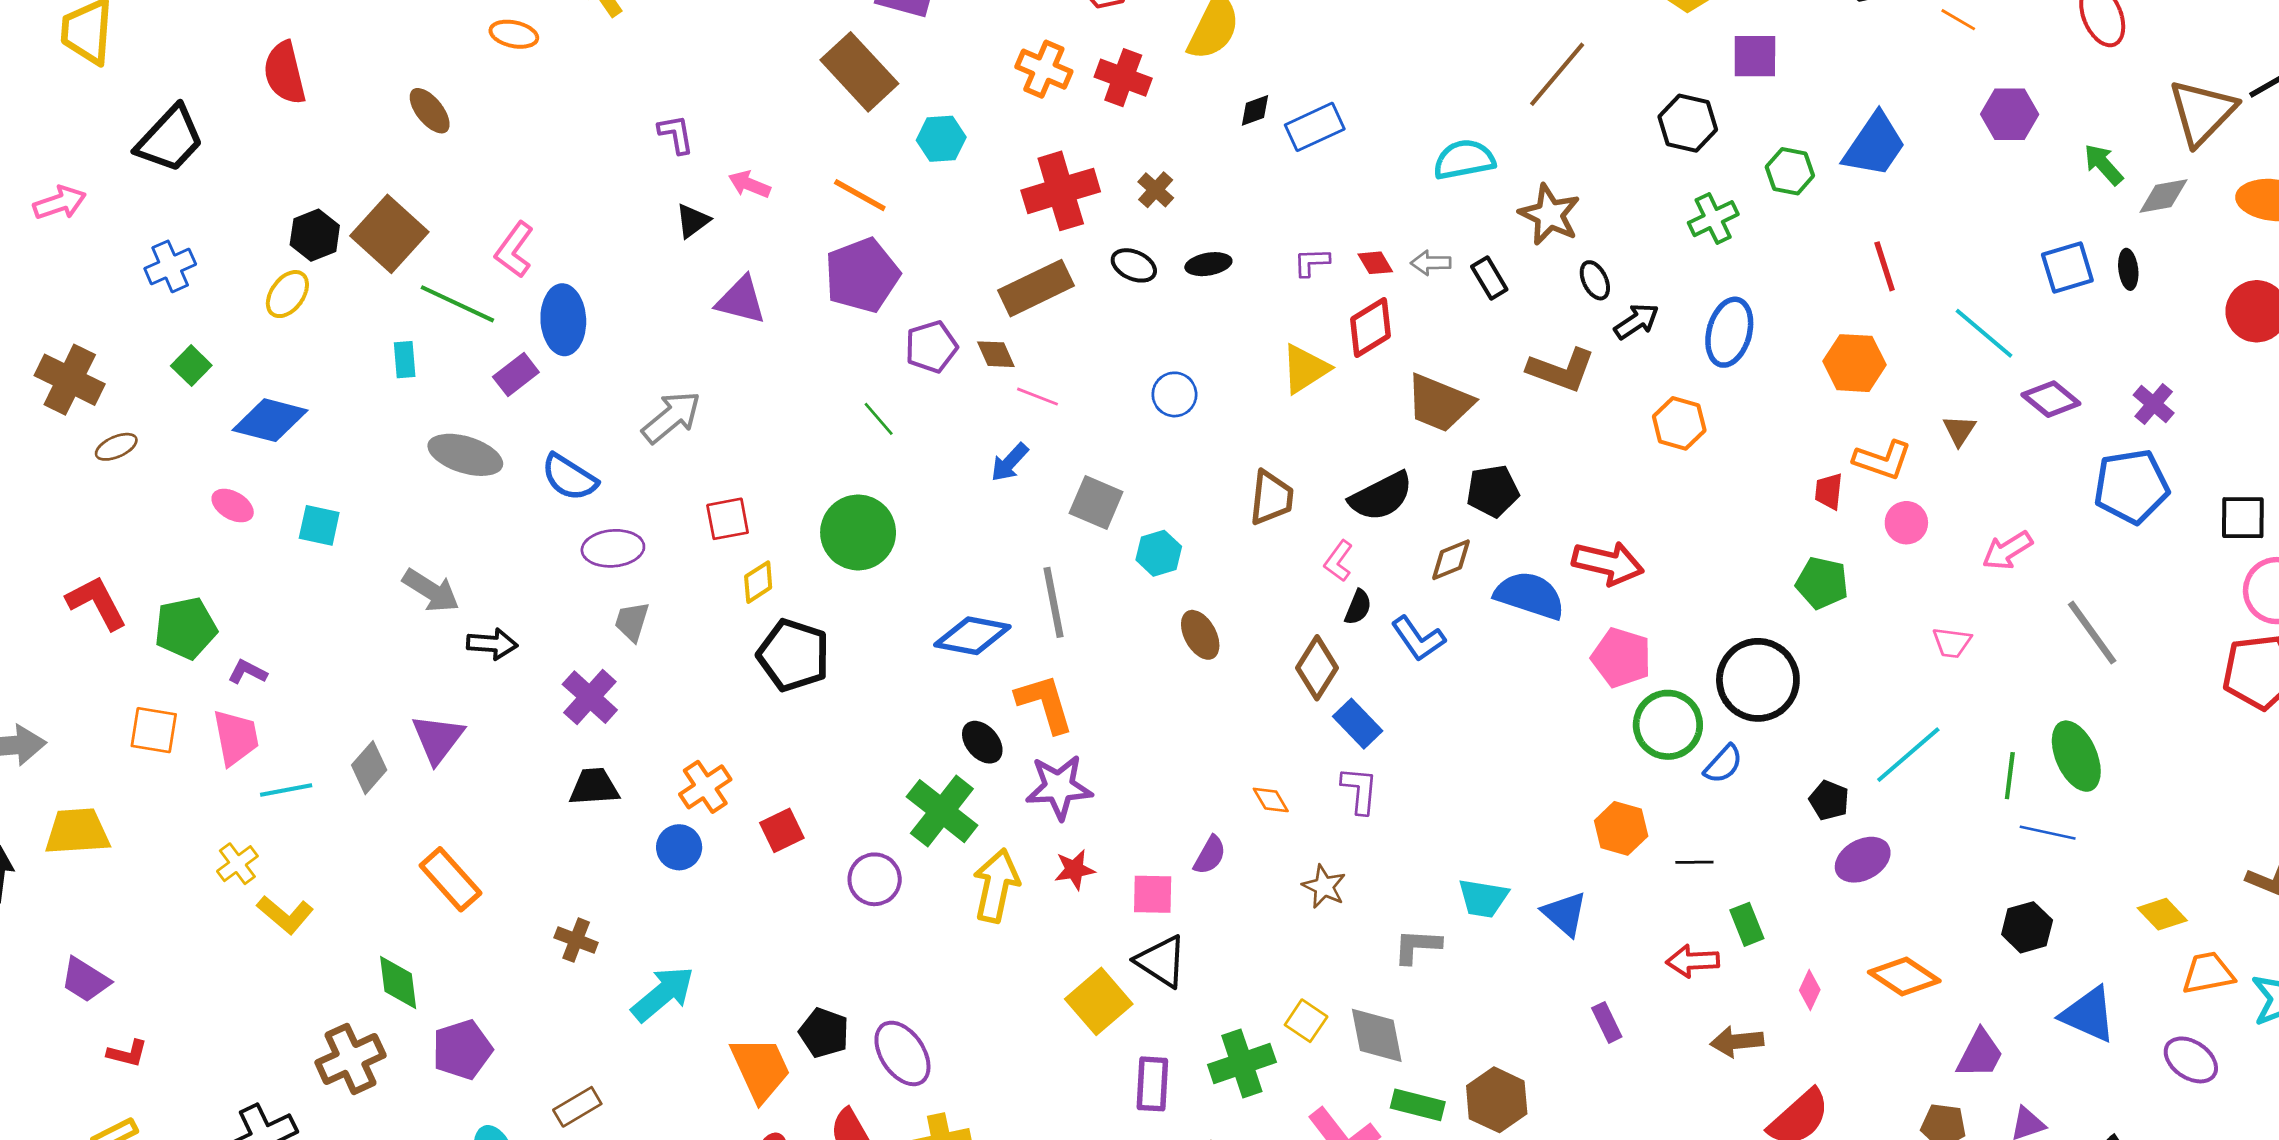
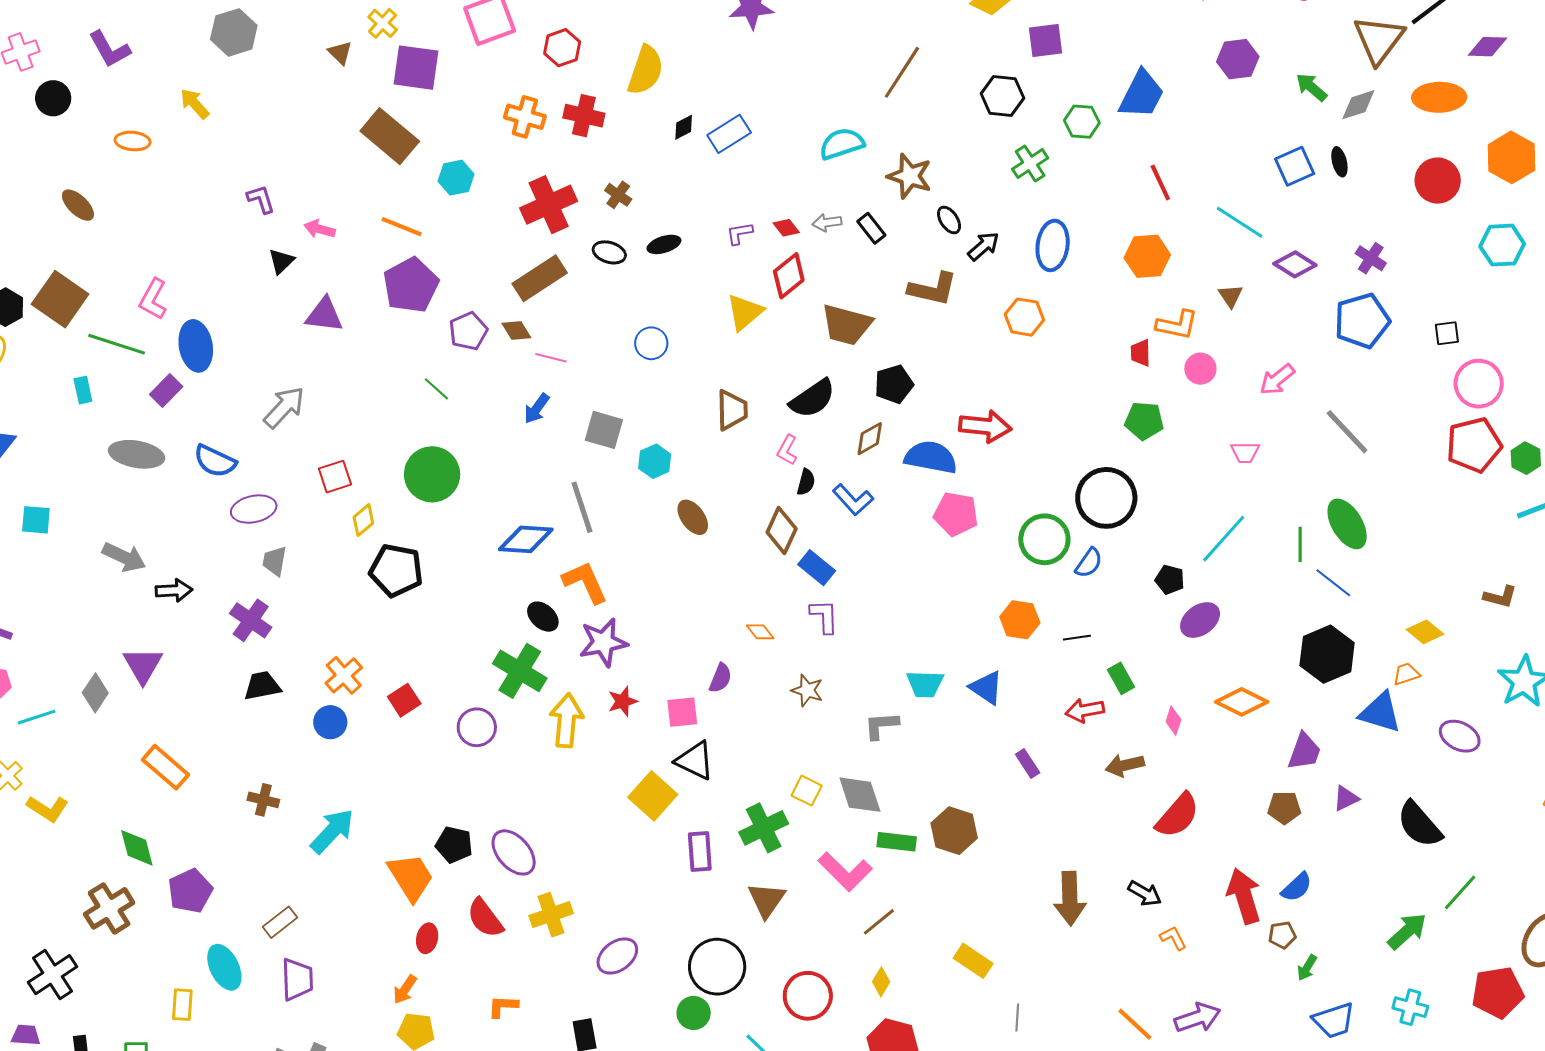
black square: (2243, 518) -> (1447, 333), size x0.7
pink pentagon: (1621, 658) -> (956, 514), moved
blue line: (2048, 833) -> (1333, 583), turned 33
black hexagon: (2027, 927) -> (1327, 654), size x1.5
orange trapezoid: (2208, 973) -> (1406, 674), moved, size x0.7

